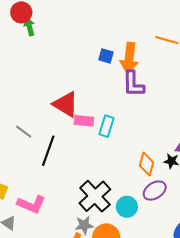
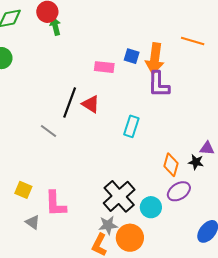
red triangle: (66, 104) -> (91, 104), size x0.7
pink rectangle: (84, 121) -> (104, 67), moved
black line: (48, 151) -> (70, 103), moved
pink L-shape: (31, 204) -> (55, 204), turned 64

